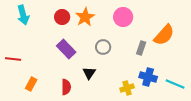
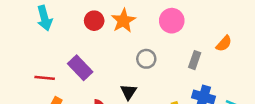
orange semicircle: (164, 35) -> (224, 44), size x0.6
purple rectangle: (66, 49) -> (80, 68), moved
red line: (13, 59) -> (45, 78), moved

